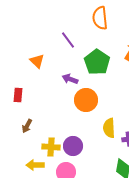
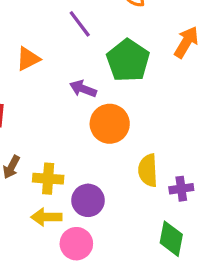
orange triangle: (37, 61) -> (28, 59), turned 49
yellow cross: (51, 147) -> (48, 179), moved
yellow arrow: (35, 165) -> (46, 217), moved

